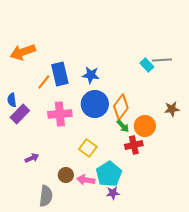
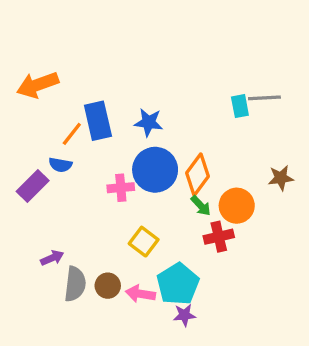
cyan rectangle: (147, 65) -> (240, 106), turned 32
blue semicircle: (12, 100) -> (60, 165), moved, turned -72
pink cross: (60, 114) -> (121, 188), moved, size x0.7
gray semicircle: (46, 196) -> (75, 284), moved

